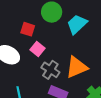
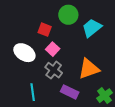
gray cross: (50, 70) -> (54, 70), moved

